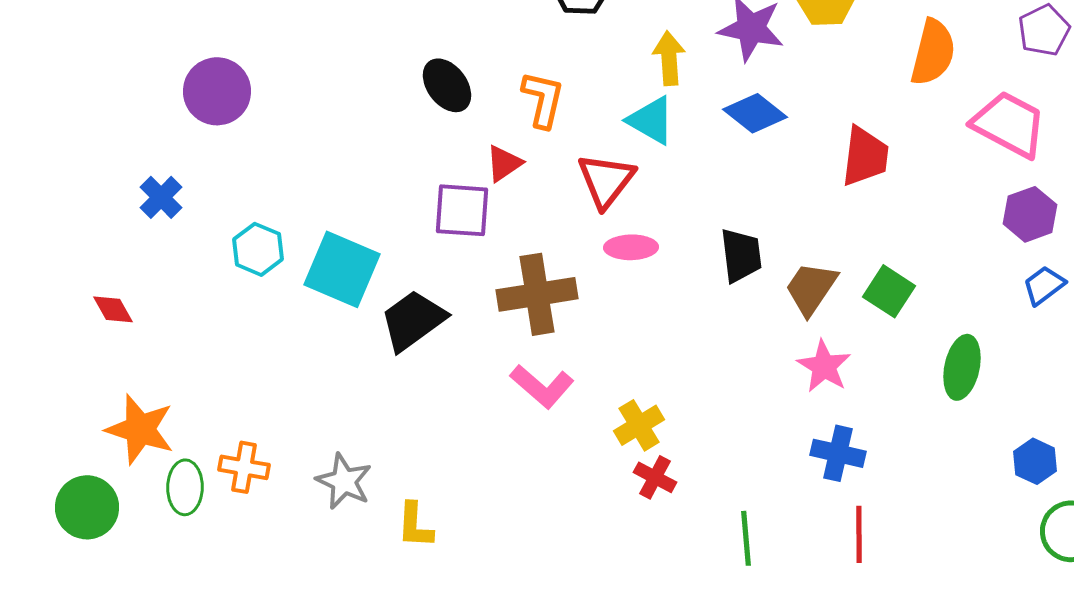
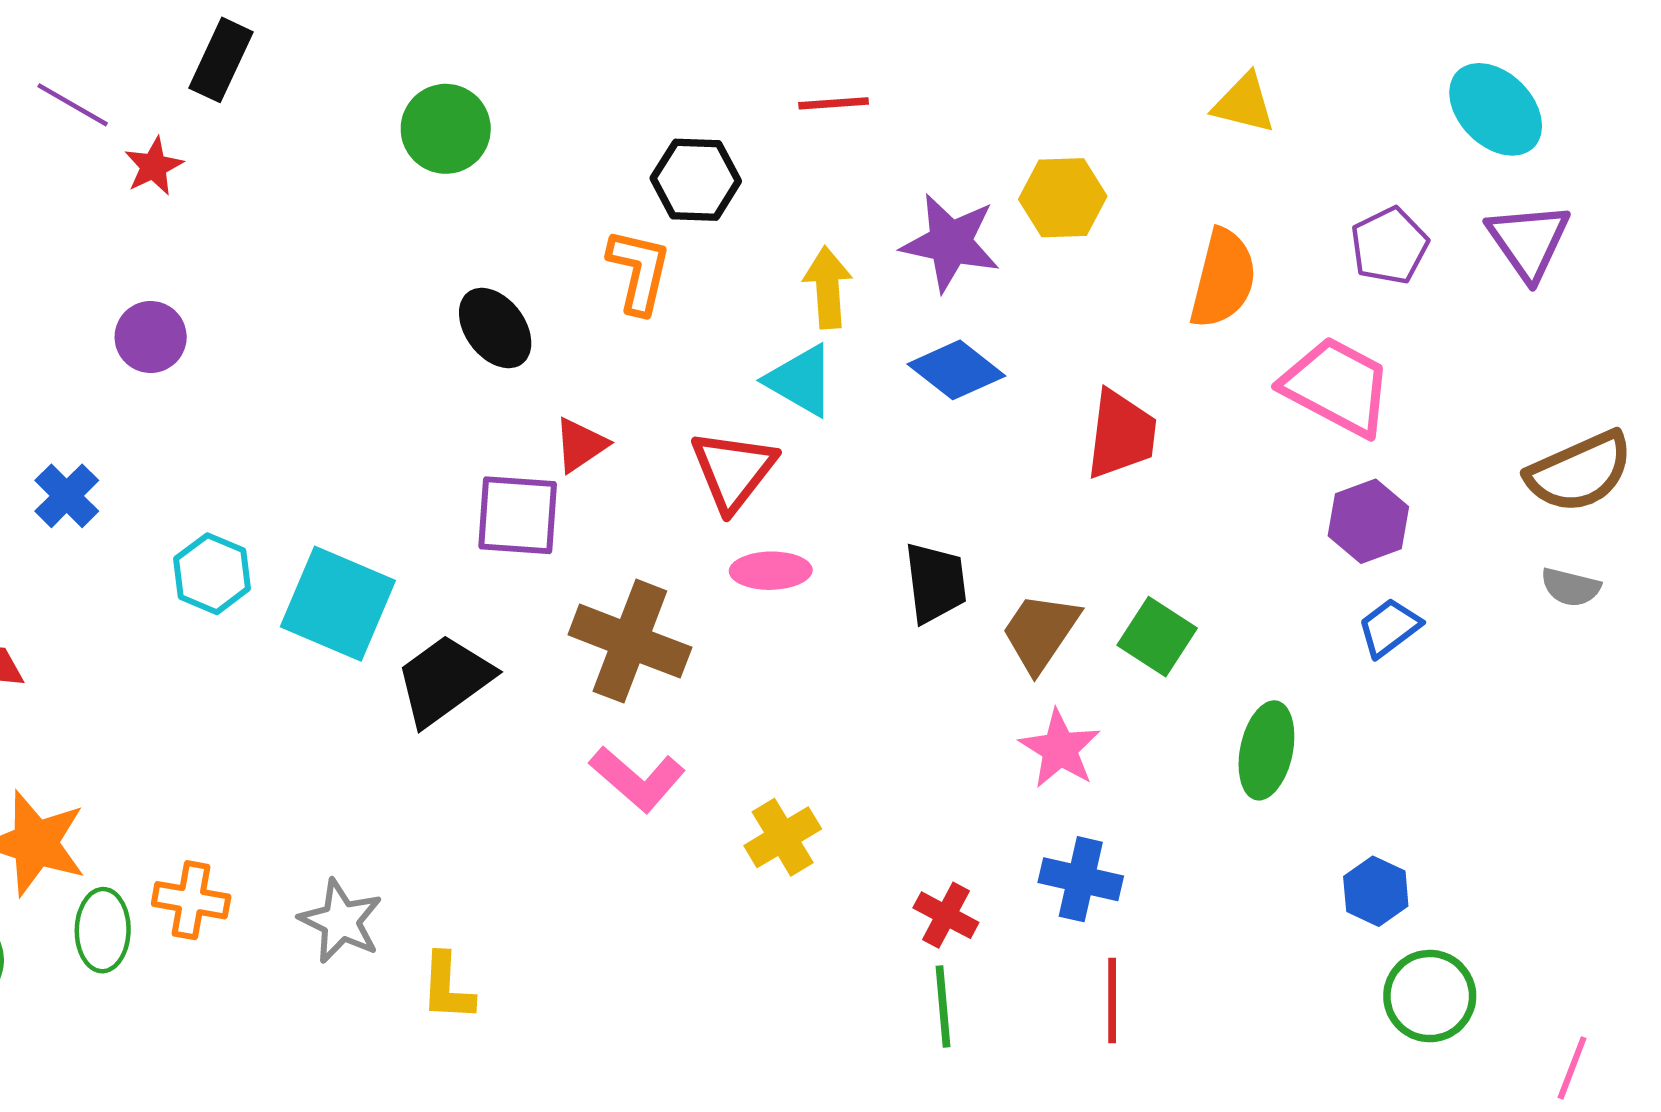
purple circle: (217, 91) -> (151, 337), size x0.7
orange L-shape: (543, 99) -> (639, 271), moved
brown cross: (537, 294) -> (630, 641), turned 30
red cross: (655, 477) -> (946, 915), moved

